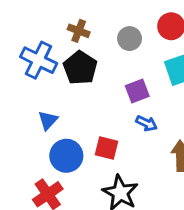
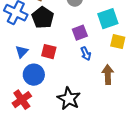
blue arrow: (146, 123) -> (86, 54), turned 40
red square: (106, 148) -> (49, 52), moved

